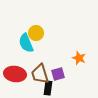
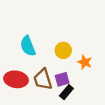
yellow circle: (36, 33) -> (63, 50), moved
black rectangle: (48, 88) -> (66, 92), moved, turned 32

